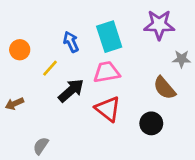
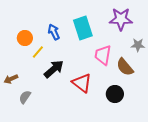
orange circle: (20, 50) -> (25, 38), moved
pink trapezoid: (107, 72) -> (103, 55), moved, turned -70
gray semicircle: (41, 146) -> (25, 97), moved

